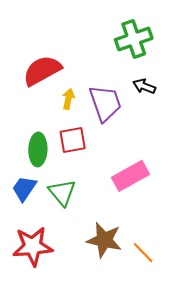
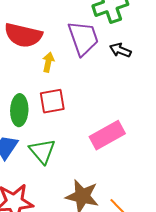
red semicircle: (42, 71) -> (23, 35), turned -138
purple trapezoid: (105, 103) -> (83, 38), moved

